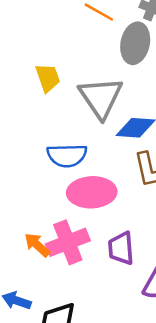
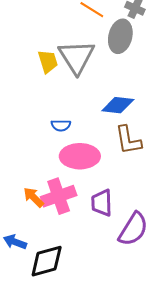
gray triangle: (101, 98) -> (77, 57), moved
blue semicircle: (67, 155) -> (61, 125), size x0.6

